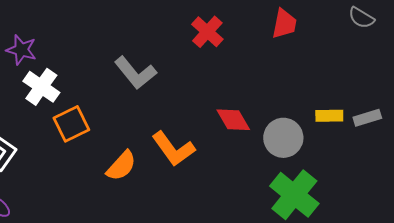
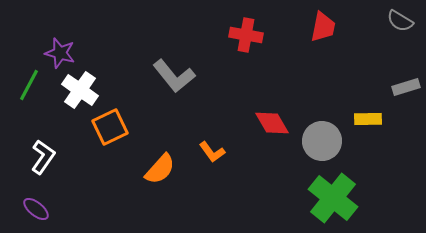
red cross: (207, 32) -> (246, 35), turned -32
gray rectangle: (367, 118) -> (406, 87), moved
orange L-shape: (173, 149) -> (212, 152), size x0.6

